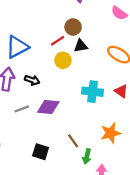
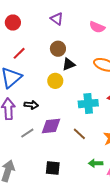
red line: (58, 41) -> (19, 53), moved
brown line: (73, 141) -> (79, 134), moved
green arrow: (87, 156) -> (96, 163), turned 88

